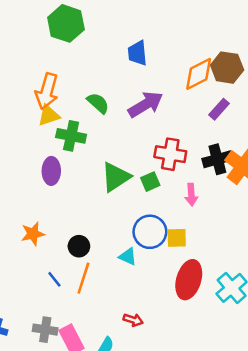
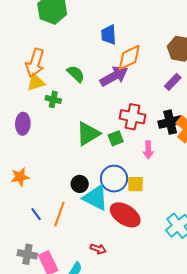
orange diamond: (199, 74) -> (129, 57), moved
green cross: (71, 136) -> (53, 99), size x0.7
purple ellipse: (51, 171) -> (23, 124), moved
black circle: (79, 246) -> (80, 184), moved
cyan triangle: (128, 256) -> (96, 198), size x1.8
red ellipse: (189, 280) -> (125, 215), moved, turned -76

